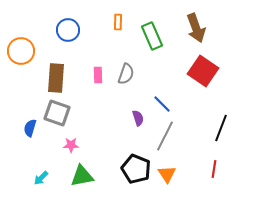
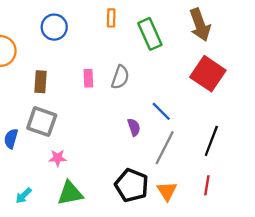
brown rectangle: (56, 78) -> (41, 82), size x0.7
black line: (221, 128) -> (211, 141), moved
red line: (214, 169) -> (207, 185), moved

